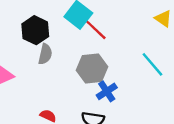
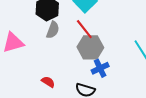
red line: (96, 30) -> (84, 29), moved

